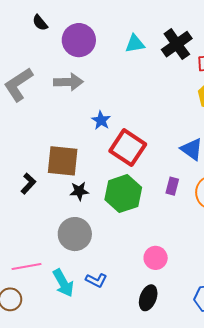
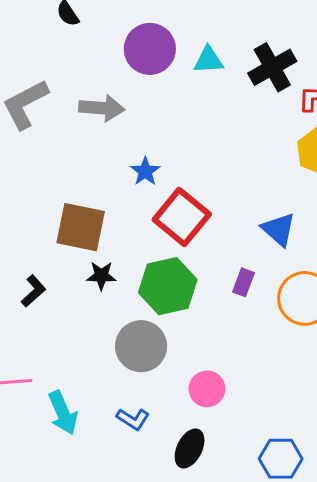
purple circle: (79, 40) -> (150, 49), moved
black L-shape: (28, 184) -> (33, 291), moved
gray circle: (75, 234) -> (141, 346), moved
blue L-shape: (96, 280) -> (133, 419), moved

